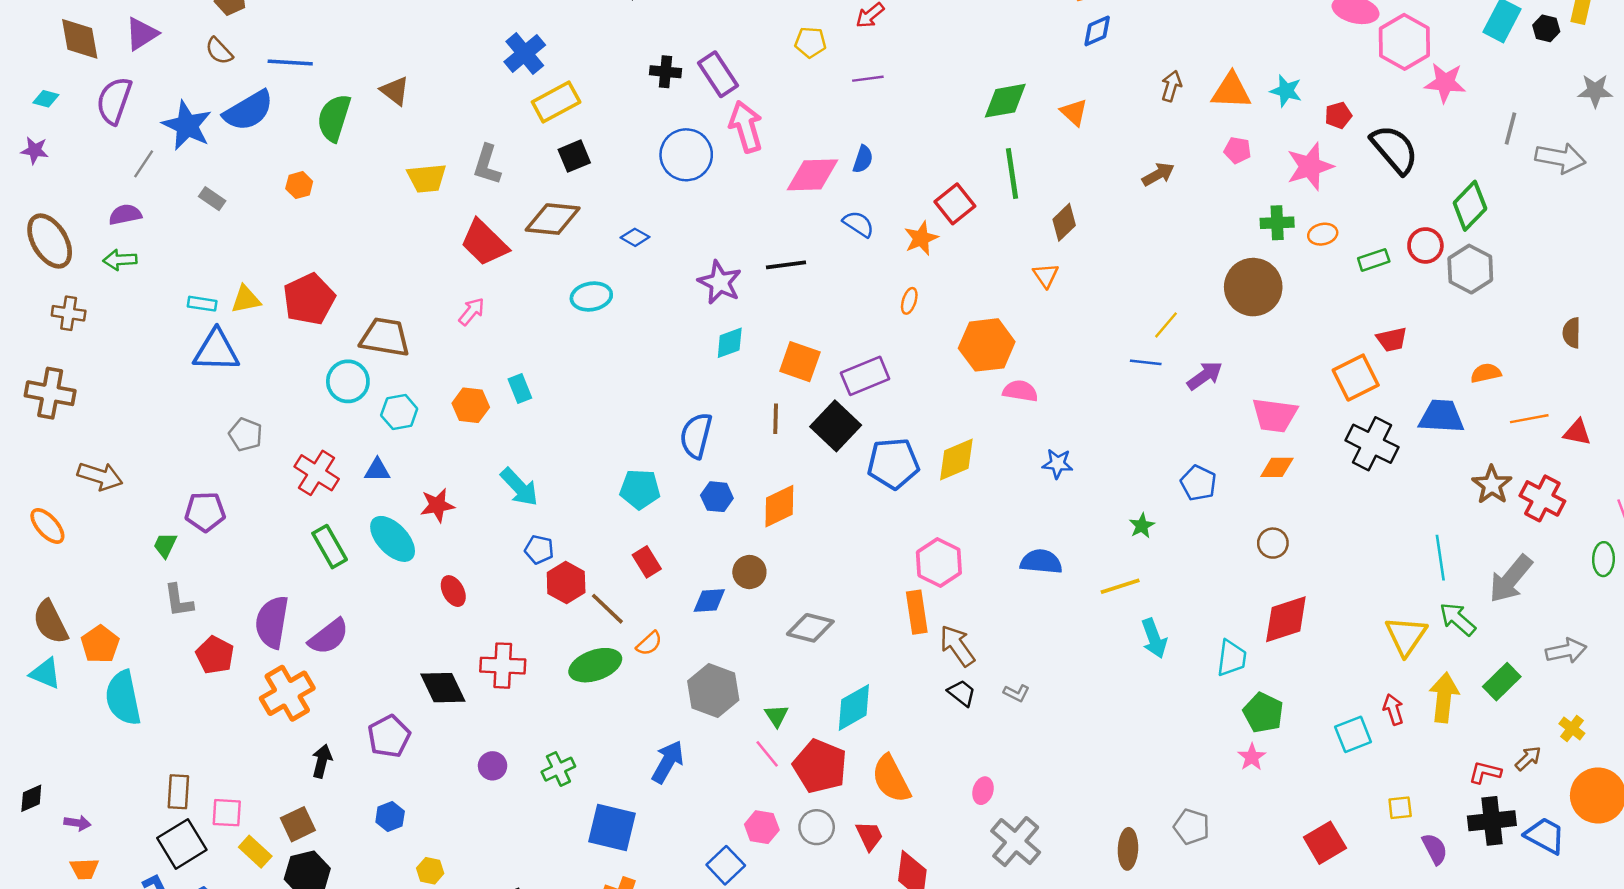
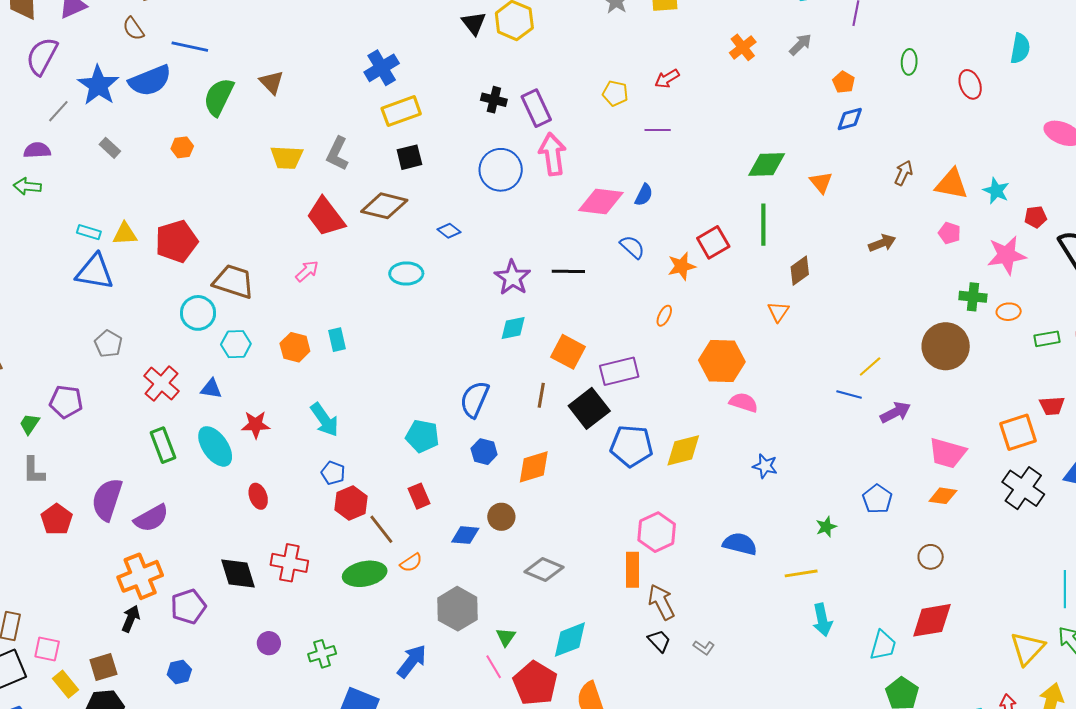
orange cross: (287, 693) -> (140, 576), moved

